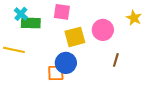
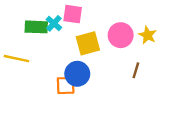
cyan cross: (21, 14) -> (54, 23), moved
yellow star: (134, 18) -> (148, 35), moved

